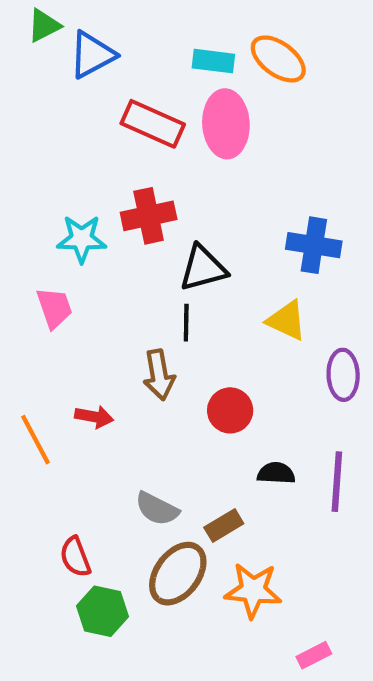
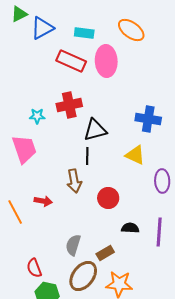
cyan rectangle: (213, 61) -> (84, 33), moved
cyan star: (82, 239) -> (37, 116), size x0.7
pink trapezoid: (54, 308) -> (24, 149), size x1.4
gray semicircle: (157, 509) -> (73, 245), turned 80

